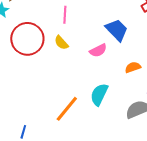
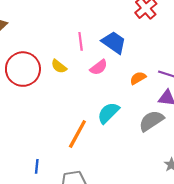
pink line: (65, 15) -> (81, 41), moved
cyan semicircle: (99, 95) -> (108, 113), turned 30

